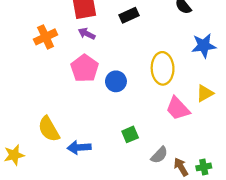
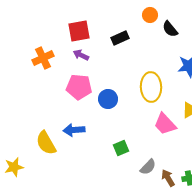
pink pentagon: (85, 68) -> (79, 87), turned -30
blue arrow: (79, 147) -> (74, 130), moved

